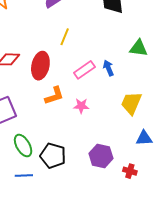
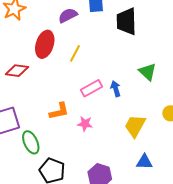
green triangle: (139, 48) -> (148, 72), turned 30
red ellipse: (40, 66) -> (45, 44), moved
green ellipse: (23, 146) -> (31, 142), moved

